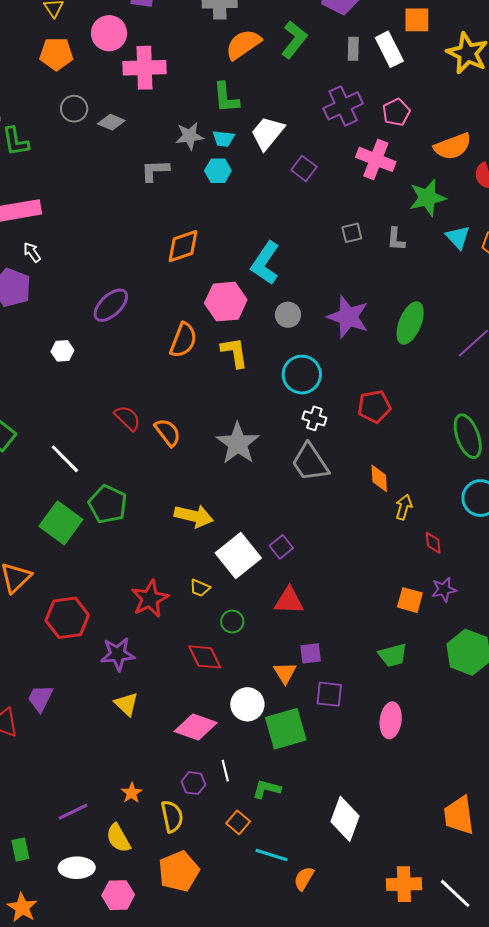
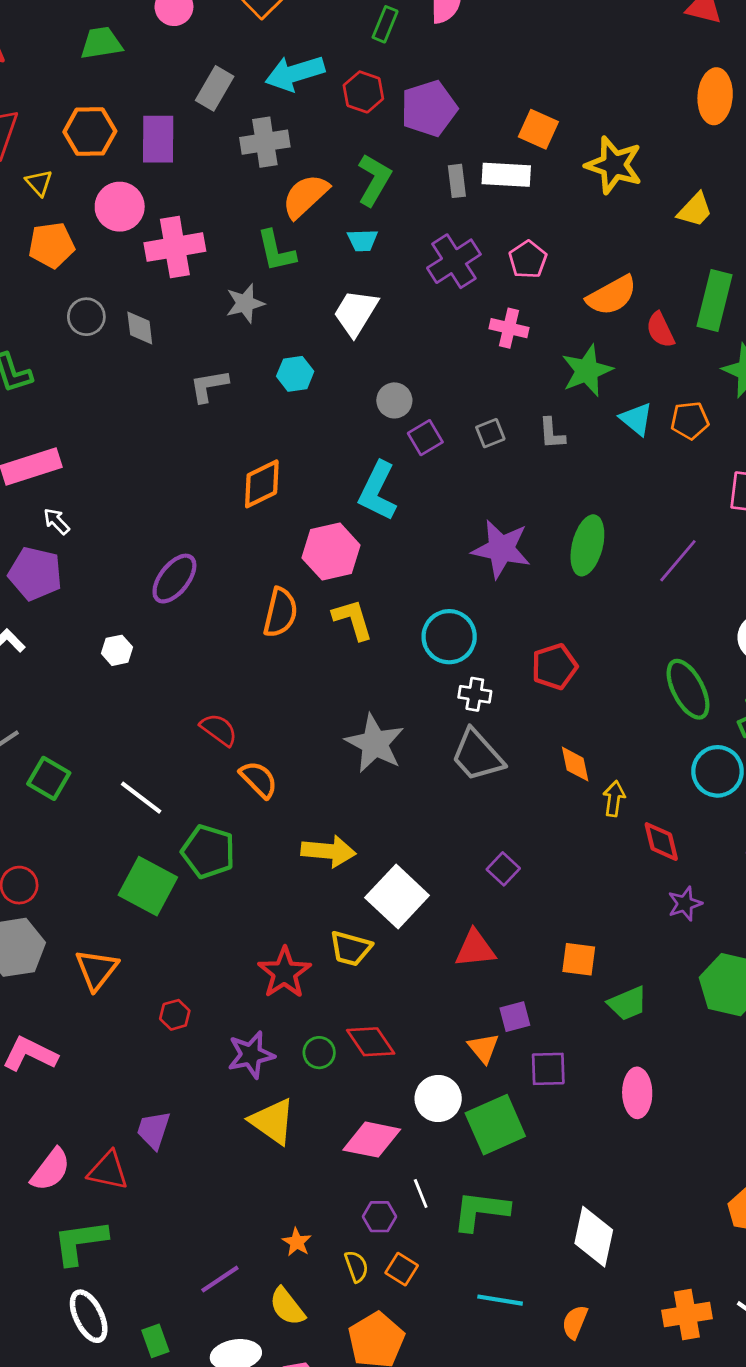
orange square: (417, 20) -> (538, 129), turned 32
white rectangle: (389, 49) -> (506, 175), turned -52
green L-shape: (226, 98) -> (276, 251), moved
gray diamond: (111, 122) -> (140, 328), turned 68
gray star: (189, 136) -> (245, 303), moved
cyan trapezoid: (224, 139) -> (363, 240), moved
pink cross: (376, 159) -> (509, 328), size x0.7
purple square: (304, 168) -> (425, 438), moved, turned 30
gray circle: (288, 315) -> (394, 400), moved
orange semicircle: (168, 432) -> (259, 779), moved
red diamond: (433, 543) -> (661, 842), size x1.4
purple square: (281, 547) -> (503, 869), moved
yellow trapezoid: (200, 588) -> (351, 948), size x1.5
orange square: (410, 600) -> (579, 959), moved
red hexagon: (67, 618) -> (175, 1015), size x0.5
green circle: (232, 622) -> (319, 1053), moved
yellow triangle: (126, 704) -> (272, 1121), size x1.4
green L-shape: (267, 789) -> (481, 1211), size x1.5
yellow semicircle: (172, 816) -> (356, 1266), size x0.7
orange square: (238, 822) -> (402, 1269), moved
orange semicircle: (304, 879) -> (575, 1322), moved

